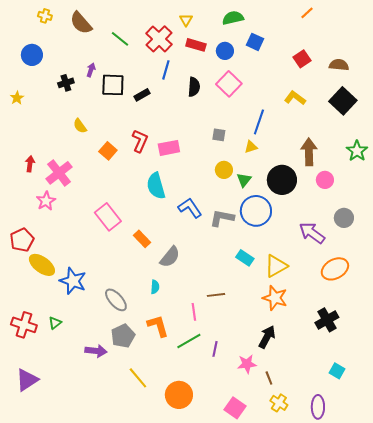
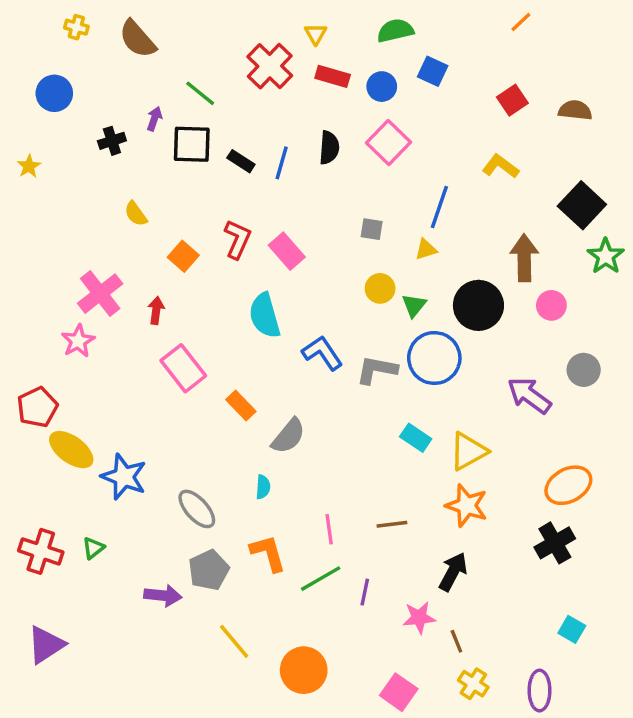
green line: (120, 39) -> (200, 93), moved
blue line: (166, 70) -> (282, 163), moved
black rectangle: (142, 95) -> (241, 161), turned 63
black square: (343, 101) -> (582, 205), moved
pink rectangle: (169, 148) -> (287, 251), turned 60
red arrow: (30, 164) -> (156, 310), moved
orange ellipse: (335, 269) -> (568, 485), moved
brown line: (216, 295) -> (392, 524), moved

